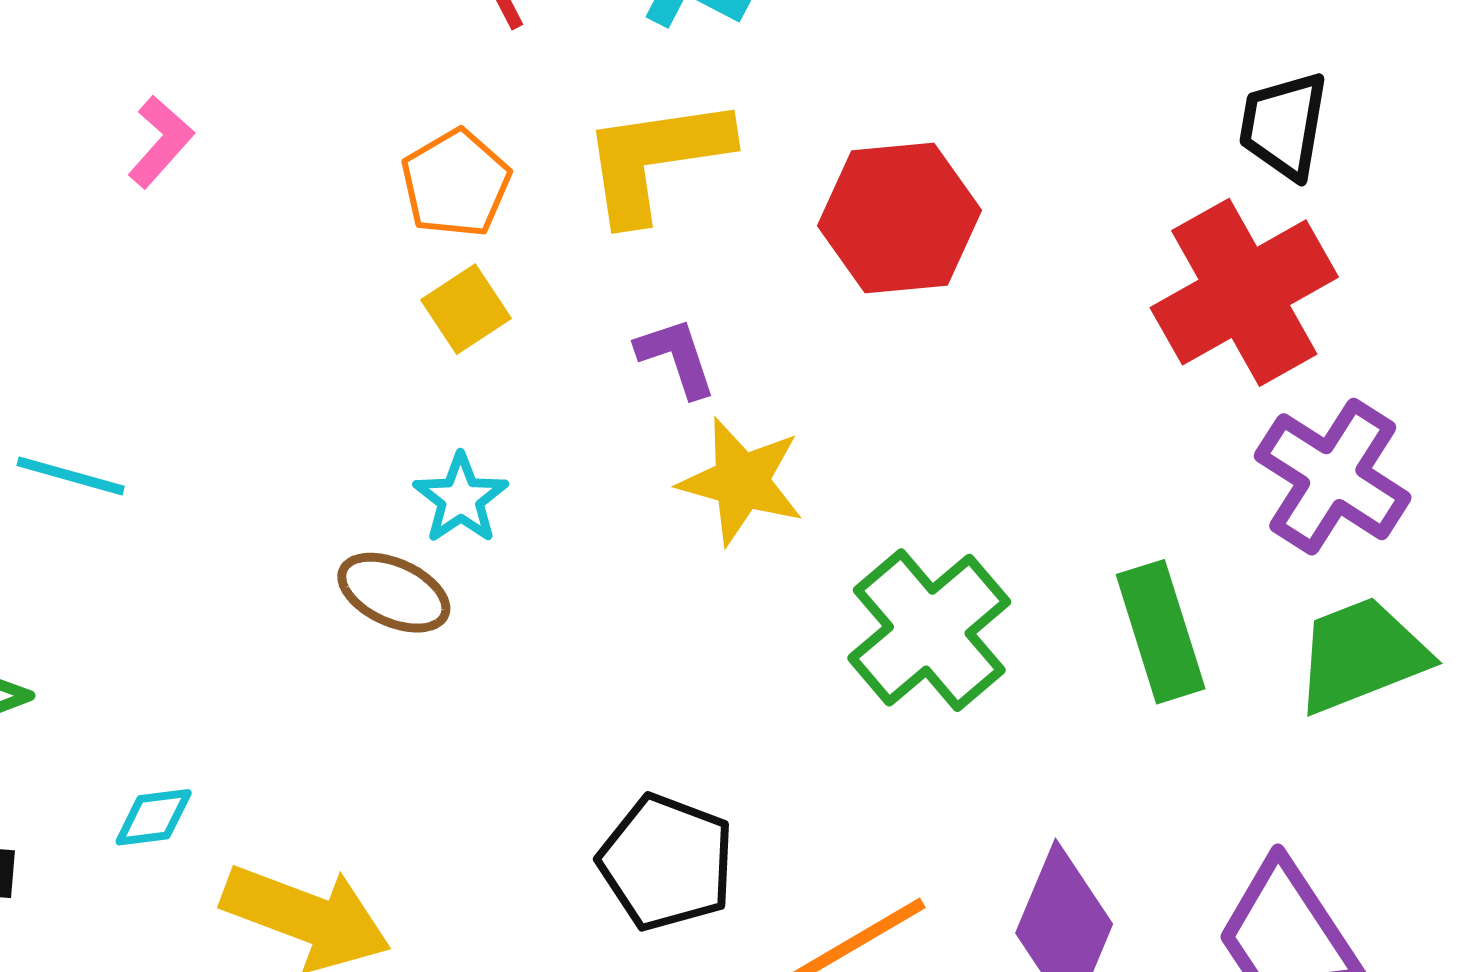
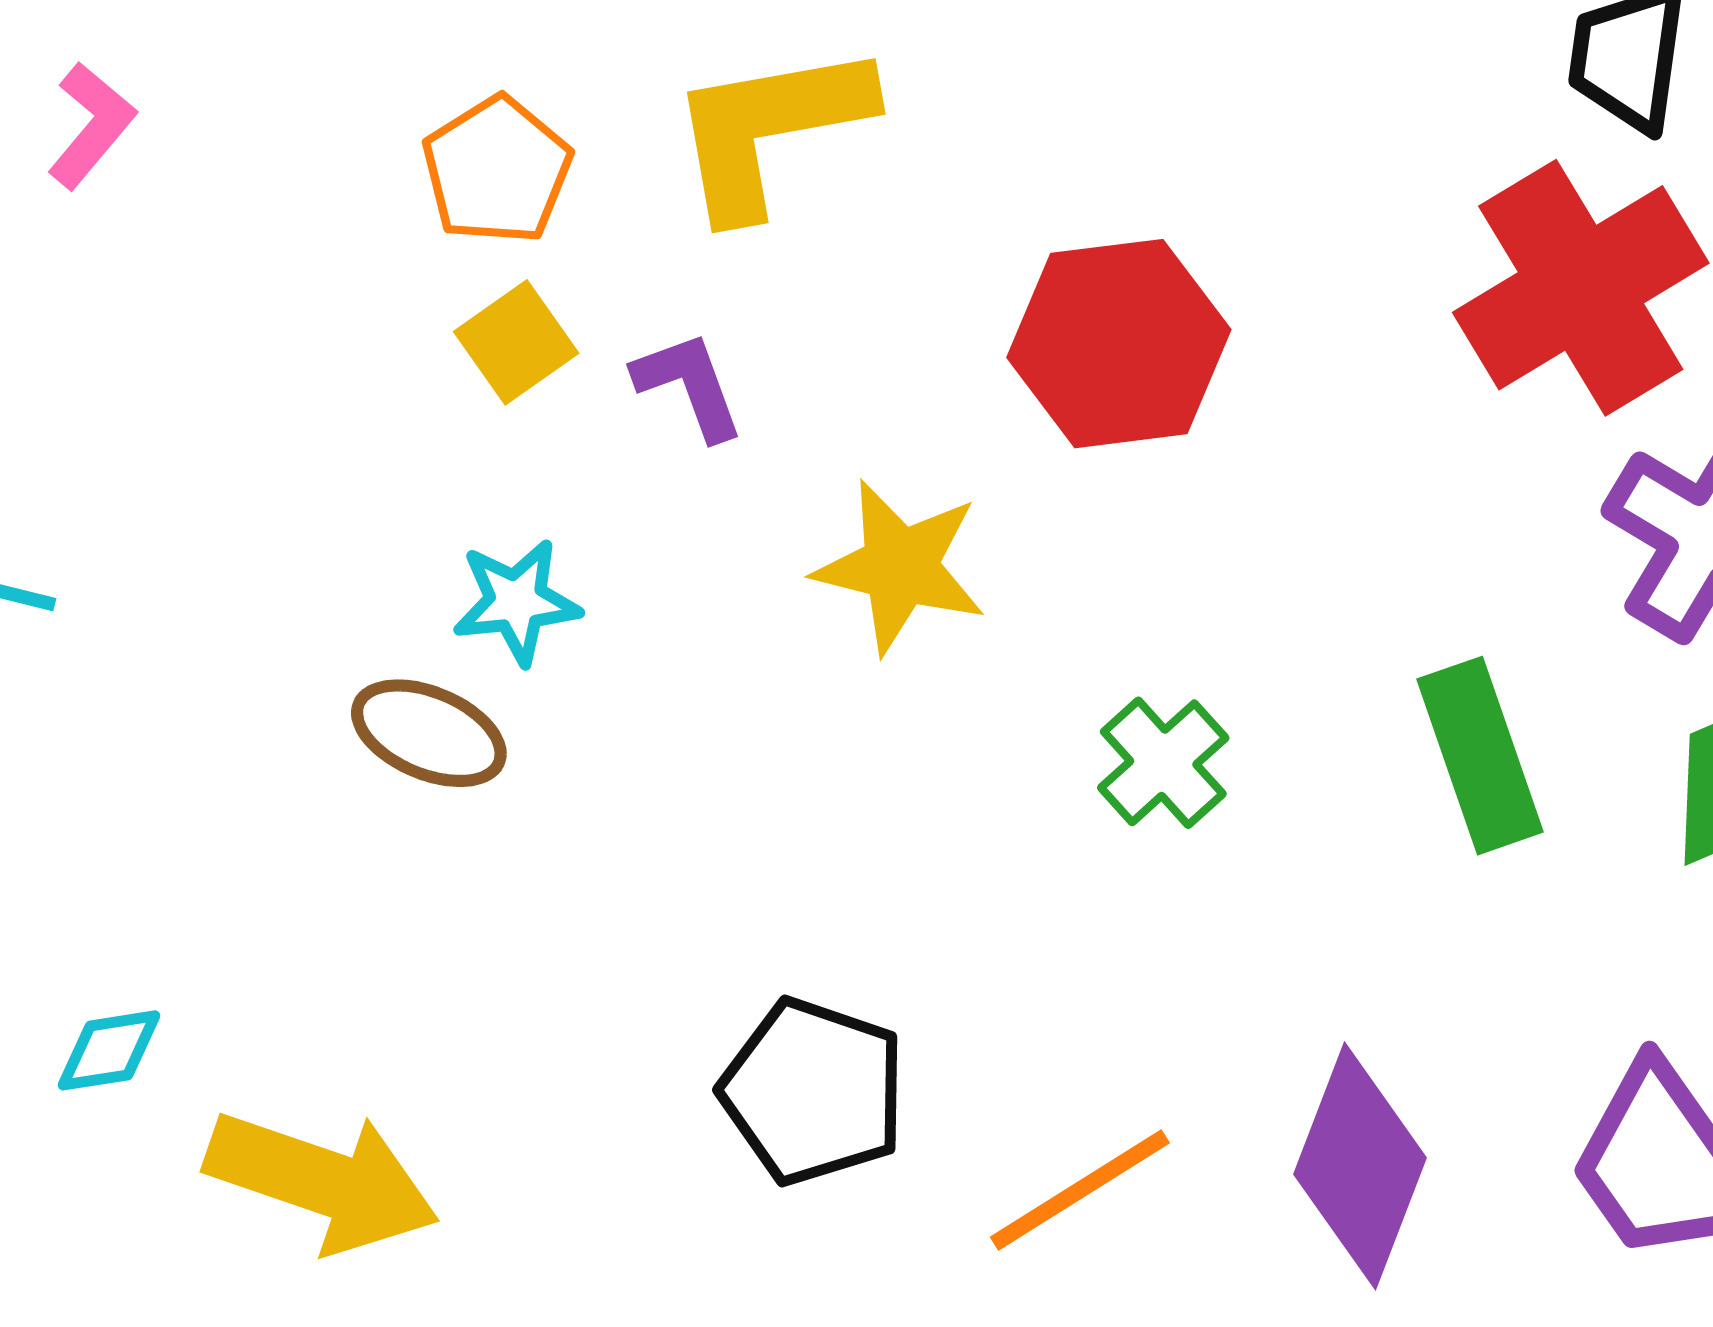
red hexagon: (900, 218) -> (1119, 344), moved
purple L-shape: (676, 357) -> (689, 385), moved
cyan star: (461, 499) -> (516, 602), turned 30
green cross: (929, 630) -> (1163, 763), size x0.6

